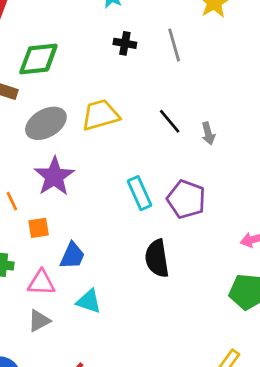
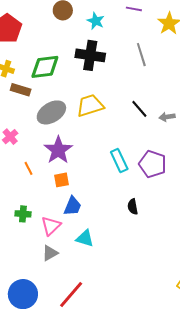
black cross: (125, 43) -> (90, 55), moved, size x1.8
gray arrow: (208, 133) -> (167, 117), turned 98
orange square: (39, 228) -> (61, 180), moved
black semicircle: (157, 258) -> (133, 207), size x0.6
pink triangle: (41, 283) -> (51, 226), turned -45

